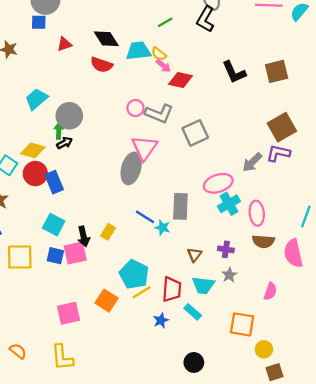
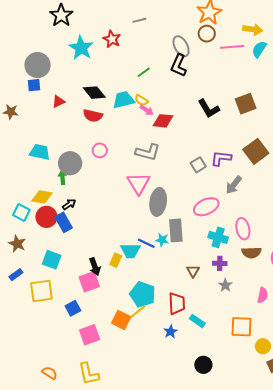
cyan trapezoid: (36, 99) -> (40, 152), turned 60
pink circle: (135, 108) -> (100, 150), moved
gray square: (195, 133) -> (198, 165), moved, size x0.7
black arrow: (65, 143) -> (69, 204), moved
purple L-shape: (278, 153) -> (221, 158), moved
gray ellipse: (131, 168) -> (158, 202), moved
cyan cross: (229, 204) -> (218, 237), moved, turned -36
cyan square: (54, 225) -> (52, 260), moved
cyan star: (162, 228) -> (162, 240), moved
blue square: (55, 256) -> (73, 308), moved, turned -35
cyan trapezoid: (203, 285) -> (130, 251), moved
yellow line: (142, 292) -> (138, 311), moved

